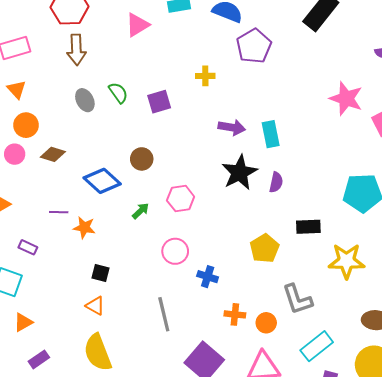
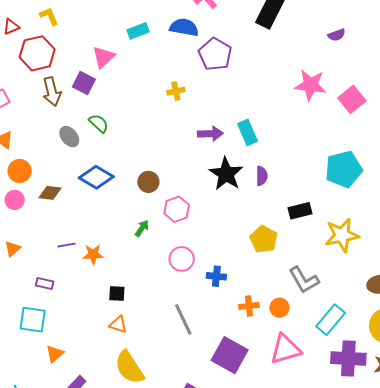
purple square: (159, 102) -> (84, 83), moved, turned -35
brown circle: (142, 159) -> (148, 182), moved
blue diamond: (102, 181) -> (96, 177), moved

